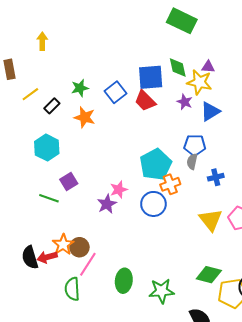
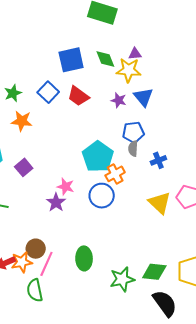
blue square: (151, 77) -> (71, 60), moved
purple star: (185, 102) -> (119, 100), moved
blue triangle: (210, 111) -> (143, 97), turned -30
purple square: (69, 182) -> (24, 167), moved
pink star: (119, 190) -> (66, 187), turned -30
orange star: (63, 245) -> (22, 262), moved, turned 30
green diamond: (209, 275) -> (154, 272), moved
green ellipse: (124, 281) -> (84, 258), moved

